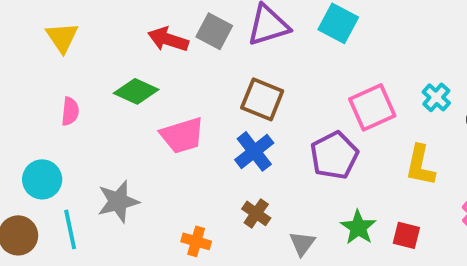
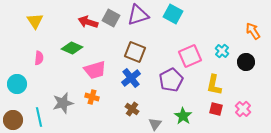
cyan circle: (42, 179) -> (17, 84), moved
red square: (406, 235) -> (216, 109), moved
orange cross: (196, 241) -> (92, 97), moved

